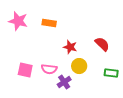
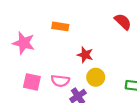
pink star: (18, 21) -> (24, 43), moved
red semicircle: (102, 44) -> (123, 22), moved

